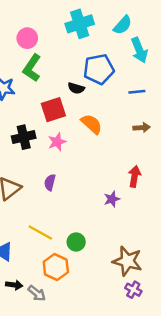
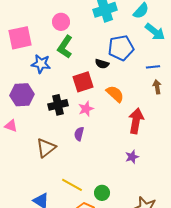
cyan arrow: (139, 50) -> (155, 32), turned -30
brown arrow: (142, 128) -> (157, 87), moved, turned -96
red arrow: (135, 176) -> (136, 121), moved, size x1.4
purple semicircle: (50, 182) -> (79, 134), moved

